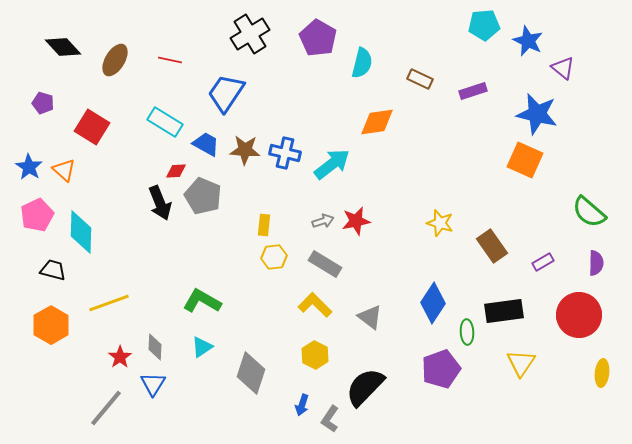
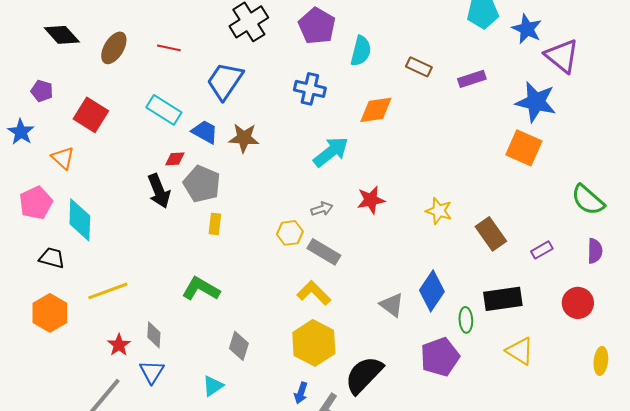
purple triangle: (563, 68) -> (562, 56), size x1.5
blue cross: (285, 153) -> (310, 89), moved
blue star: (29, 167) -> (21, 132), moved
red star: (356, 221) -> (371, 200), moved
yellow rectangle: (264, 225) -> (215, 224), moved
yellow hexagon: (274, 257) -> (290, 233), moved
red circle: (579, 315) -> (578, 303), size x0.7
gray triangle: (370, 317) -> (392, 305), moved
cyan triangle: (202, 347) -> (213, 386), moved
yellow hexagon: (315, 355) -> (314, 343), size x1.6
yellow triangle: (521, 363) -> (520, 351), turned -32
gray diamond: (251, 373) -> (239, 346), moved, size x0.7

